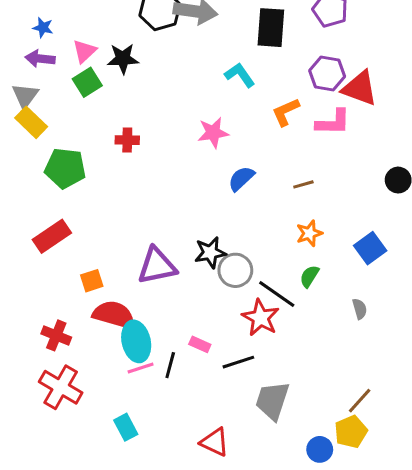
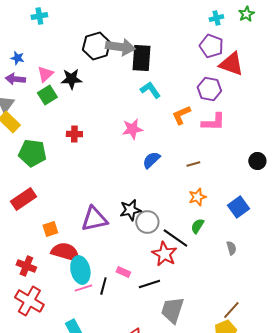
black rectangle: (271, 28) -> (141, 58), moved
red triangle: (360, 88) -> (231, 64), moved

